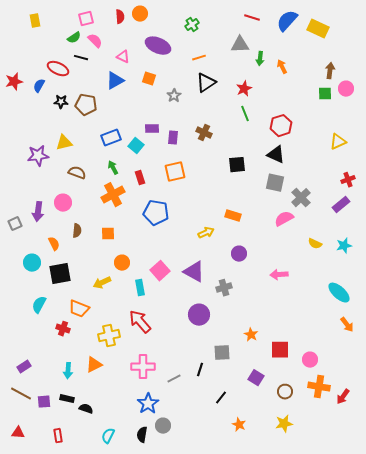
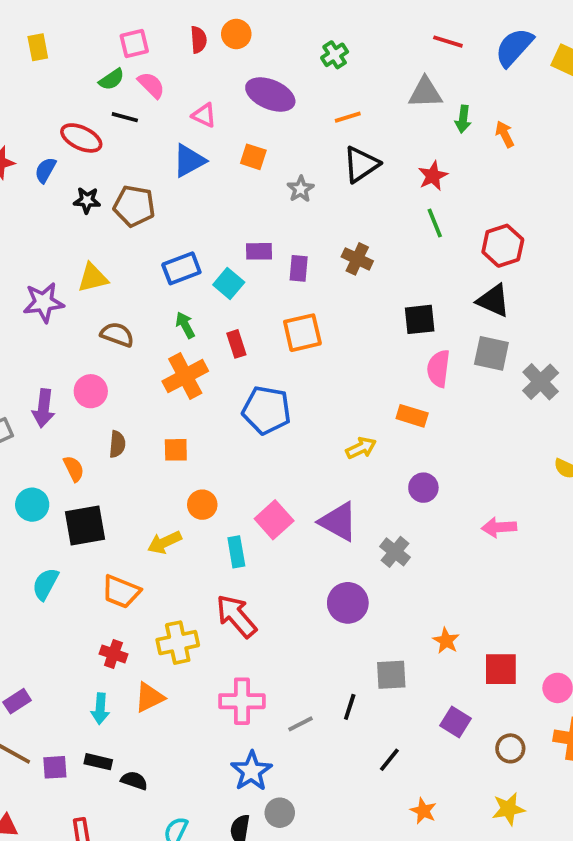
pink semicircle: (284, 219) -> (439, 369), moved, turned -54
gray cross: (224, 288) -> (395, 552), turned -35
red cross: (63, 329) -> (113, 654), moved

